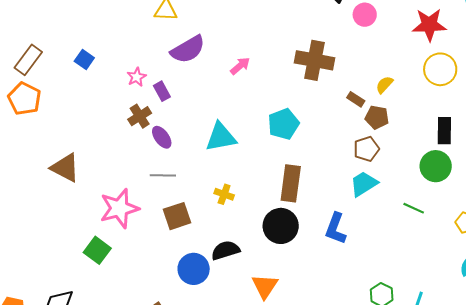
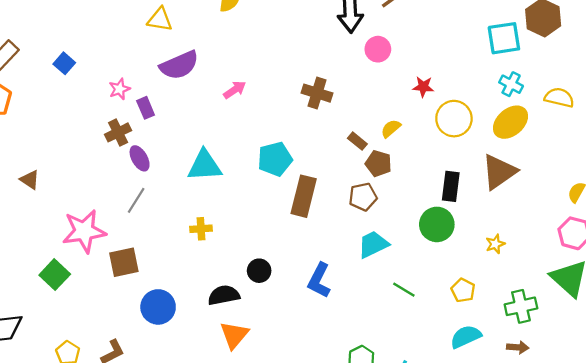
red star: (429, 25) -> (423, 87), moved, size x0.6
brown cross: (315, 60) -> (317, 93), size x0.7
brown triangle: (65, 168) -> (30, 180), size x0.6
gray line: (163, 175) -> (136, 200), turned -65
brown rectangle: (291, 183) -> (304, 196), moved
cyan trapezoid: (364, 184) -> (373, 244), moved
yellow cross: (224, 194) -> (201, 229), turned -30
green line: (414, 208) -> (404, 290), moved
brown square: (177, 216) -> (124, 262), moved
black circle: (281, 226) -> (259, 271), size x0.6
black semicircle: (225, 250) -> (224, 295), moved

